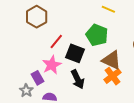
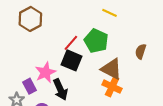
red line: (56, 42) -> (71, 43), moved
orange cross: (113, 76) -> (112, 87), turned -30
black arrow: (78, 79) -> (60, 90), moved

